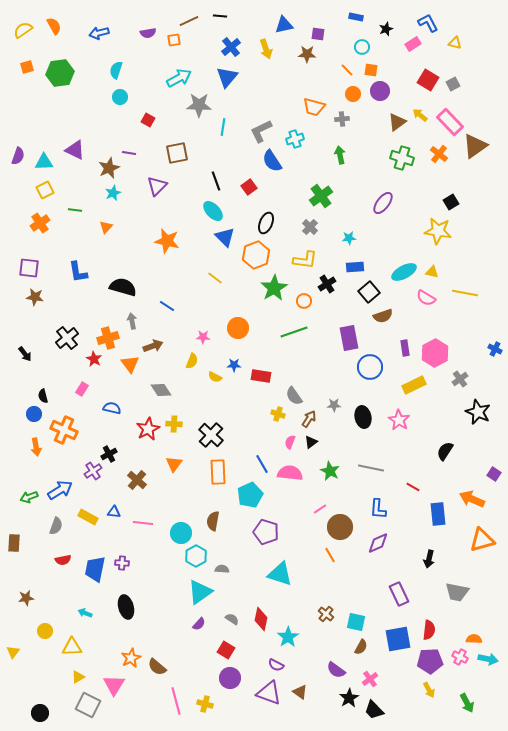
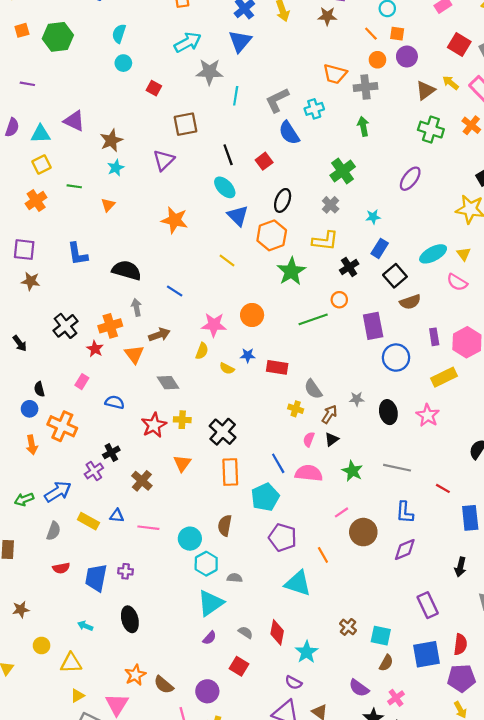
gray cross: (342, 119) -> (365, 87), size x1.5
purple line: (129, 153) -> (27, 84), moved
blue rectangle: (355, 267) -> (380, 248), turned -54
yellow triangle: (432, 272) -> (464, 254), turned 40
orange circle: (304, 301) -> (339, 300), moved
pink star: (203, 337) -> (214, 325), size x1.6
orange line: (330, 555) -> (323, 555), moved
purple circle: (230, 678) -> (207, 691), moved

